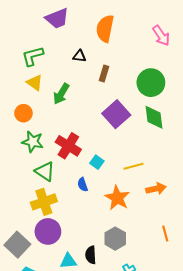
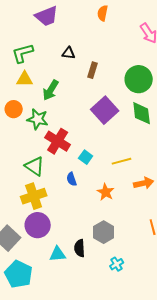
orange semicircle: (105, 29) -> (103, 13), moved, size x0.6
yellow triangle: (35, 83) -> (25, 79), turned -36
green star: (33, 142) -> (38, 119), moved
orange star: (117, 198) -> (106, 192), size x0.7

